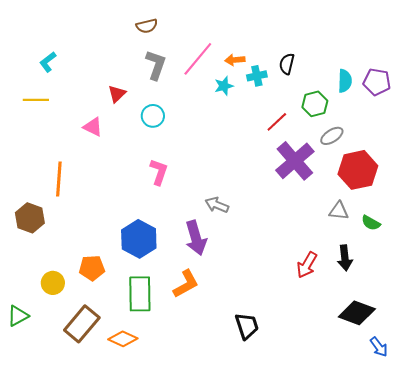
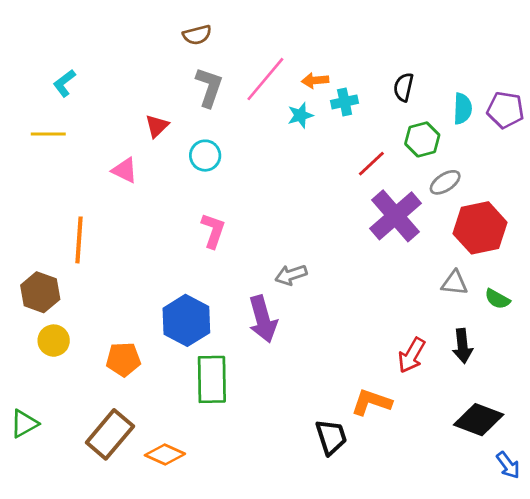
black semicircle: (287, 64) -> (404, 87), moved
gray arrow: (217, 205) -> (291, 275), turned -40
yellow circle: (53, 283) -> (54, 341), moved
orange L-shape: (186, 284) -> (371, 402), moved, turned -132
green rectangle: (140, 294) -> (212, 379), moved

